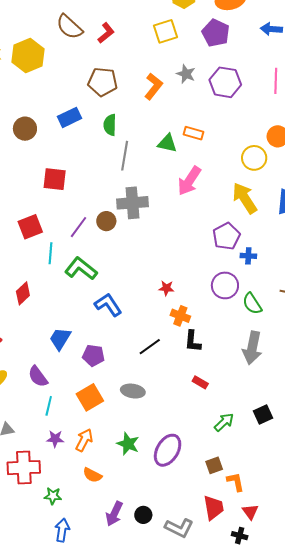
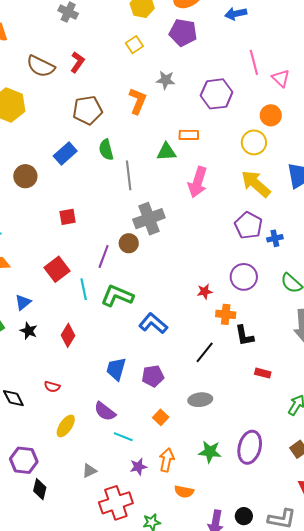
yellow square: (165, 31) -> (134, 45), size x0.7
purple hexagon: (225, 82) -> (217, 94), moved
red square: (55, 179) -> (68, 217), size x0.7
purple circle: (225, 285) -> (244, 277), moved
orange square: (90, 397) -> (161, 417), size x0.6
cyan line: (49, 406) -> (123, 437), turned -66

